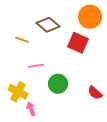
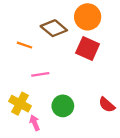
orange circle: (90, 17) -> (88, 17), moved
green circle: (58, 84) -> (63, 106), moved

